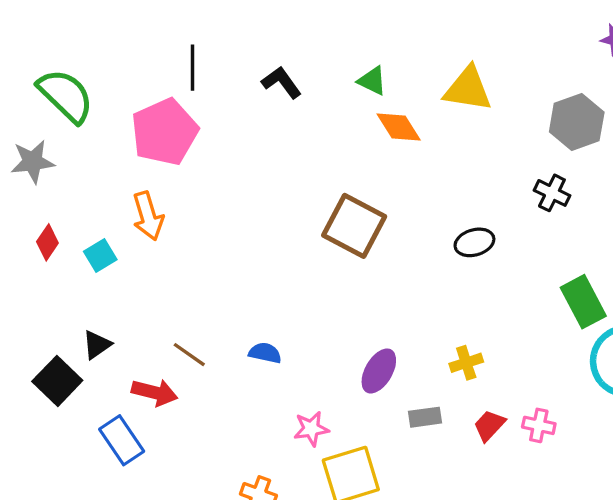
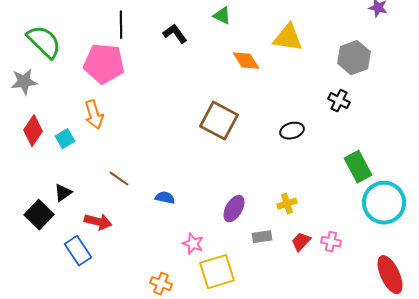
green triangle: (372, 81) -> (222, 16), moved
pink pentagon: (164, 132) -> (104, 64), turned 30
red diamond: (47, 242) -> (33, 131), size x1.4
brown line: (189, 355) -> (119, 179), moved
pink star: (311, 429) -> (193, 244), turned 30

